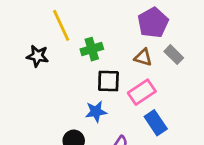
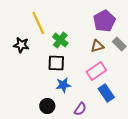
green cross: (92, 49) -> (60, 40), turned -35
brown triangle: (143, 57) -> (97, 46), turned -32
black square: (108, 81) -> (56, 63), moved

